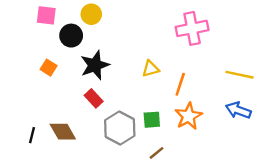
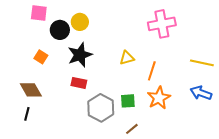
yellow circle: (91, 14) -> (80, 22), moved
red rectangle: (94, 98) -> (79, 83), turned -35
brown diamond: (63, 132) -> (31, 90), moved

